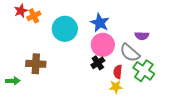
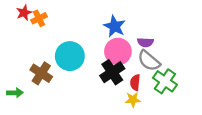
cyan circle: (65, 29) -> (70, 56), moved
purple semicircle: (142, 36) -> (145, 42), moved
black cross: (98, 63) -> (112, 72), size x1.5
brown cross: (36, 64) -> (41, 73), turned 30

